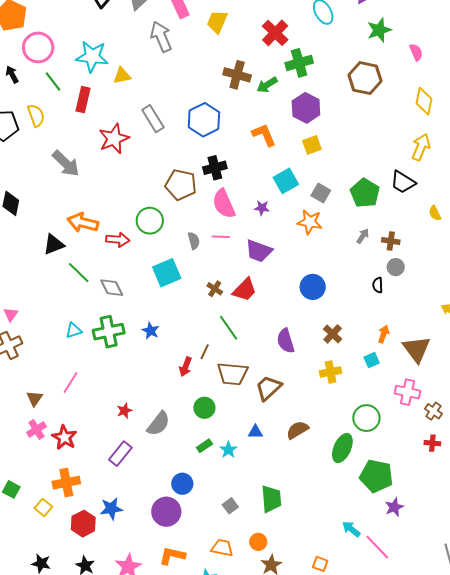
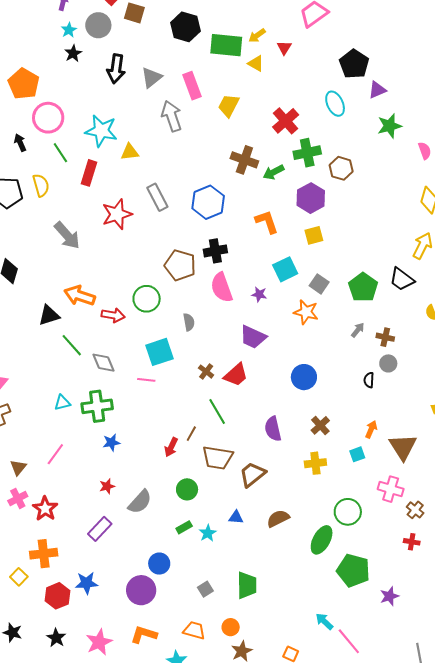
brown hexagon: (365, 78) -> (341, 168), moved, size x0.7
pink line: (221, 237) -> (146, 380), moved
blue star: (151, 331) -> (111, 442), moved, turned 30
purple star: (394, 507) -> (389, 596), moved

